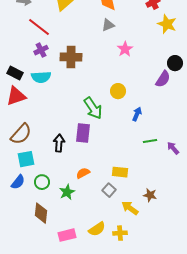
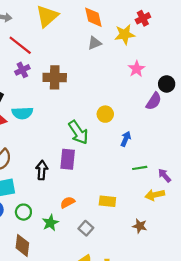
yellow star: (167, 24) -> (125, 34), moved, turned -30
pink star: (125, 49) -> (136, 69), moved
cyan semicircle: (41, 77) -> (22, 113), moved
gray square: (109, 190) -> (86, 228), moved
yellow arrow: (130, 208) -> (155, 195), moved, turned -48

